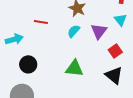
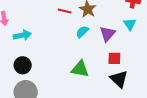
red line: (41, 22) -> (65, 11), moved
red square: (115, 51) -> (114, 58), moved, turned 32
black circle: (28, 64) -> (23, 65), moved

